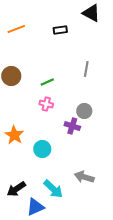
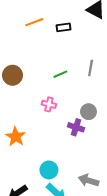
orange line: (16, 29) -> (34, 22), moved
green line: (47, 82) -> (60, 74), moved
cyan circle: (42, 149) -> (49, 170), moved

